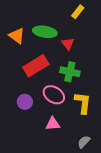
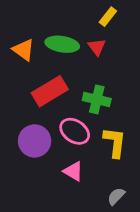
red triangle: (68, 44) -> (97, 47), moved
purple circle: (25, 102) -> (35, 141), size x1.5
pink triangle: (53, 124) -> (73, 171), turned 35

